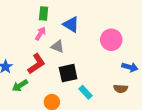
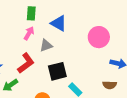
gray triangle: (58, 47) -> (46, 45), turned -40

